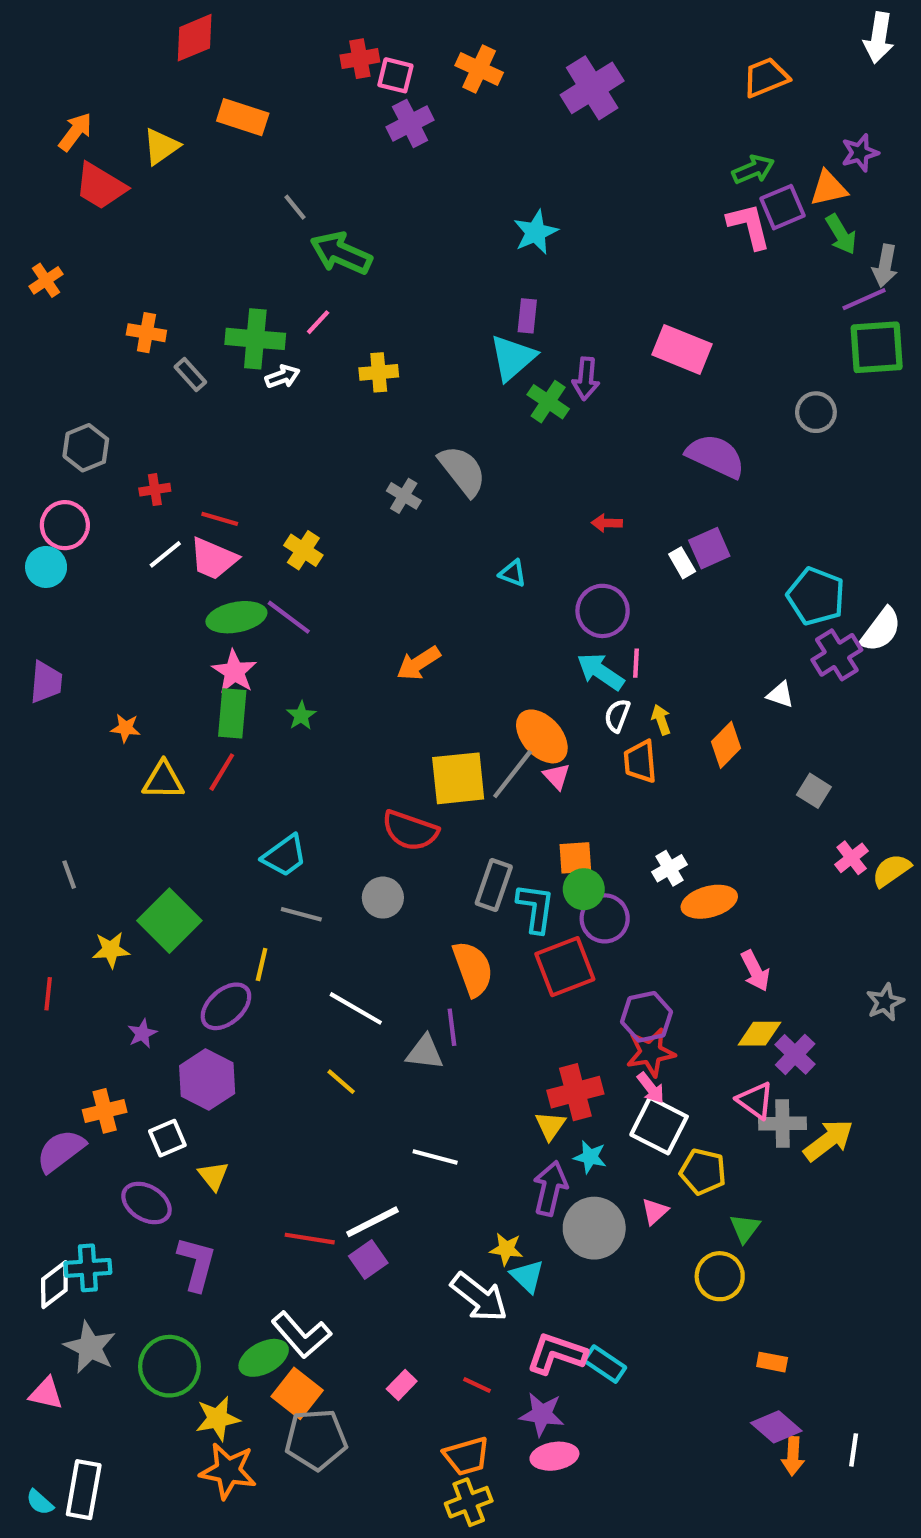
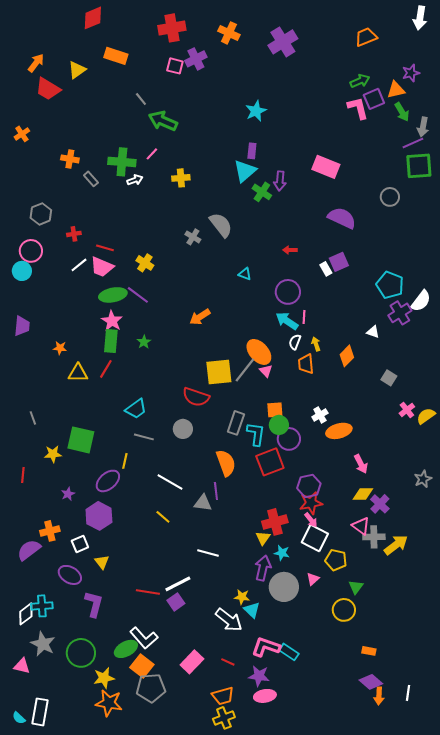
red cross: (360, 59) -> (172, 28), size x1.5
pink square: (395, 75) -> (175, 66), moved
green square: (169, 921) -> (81, 440), turned -32
pink rectangle: (402, 1385) -> (192, 662), size x1.6

